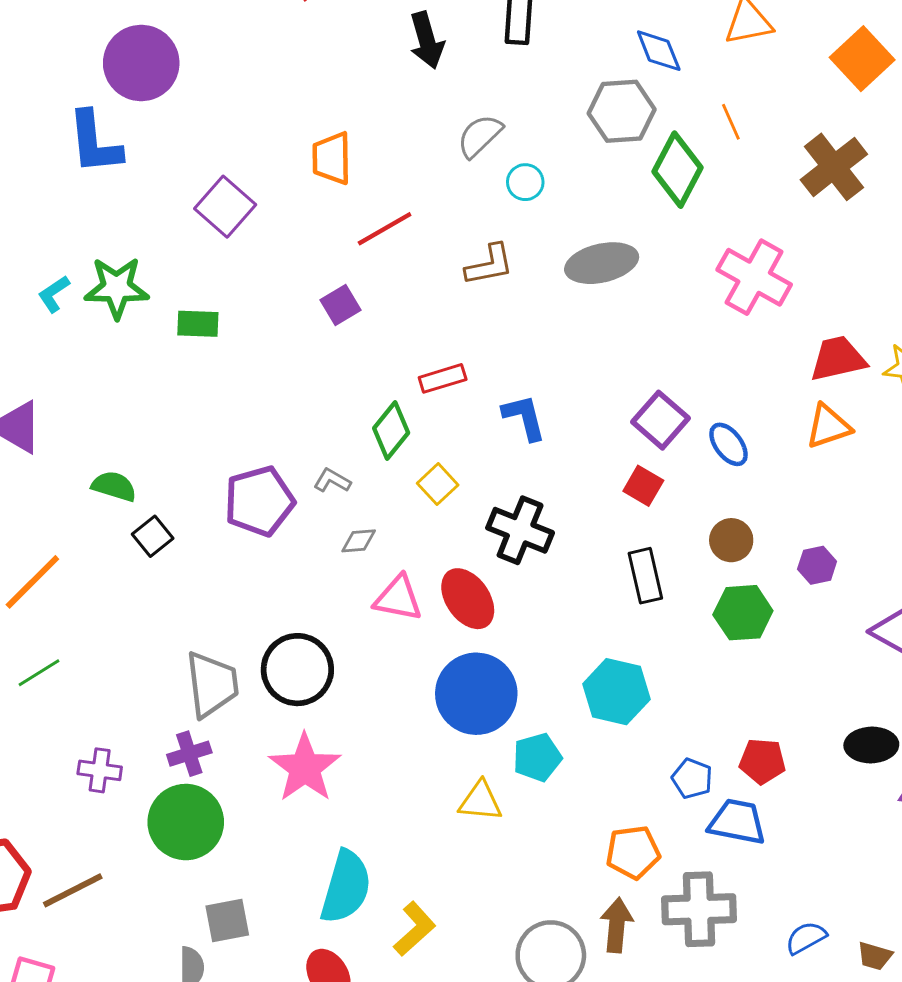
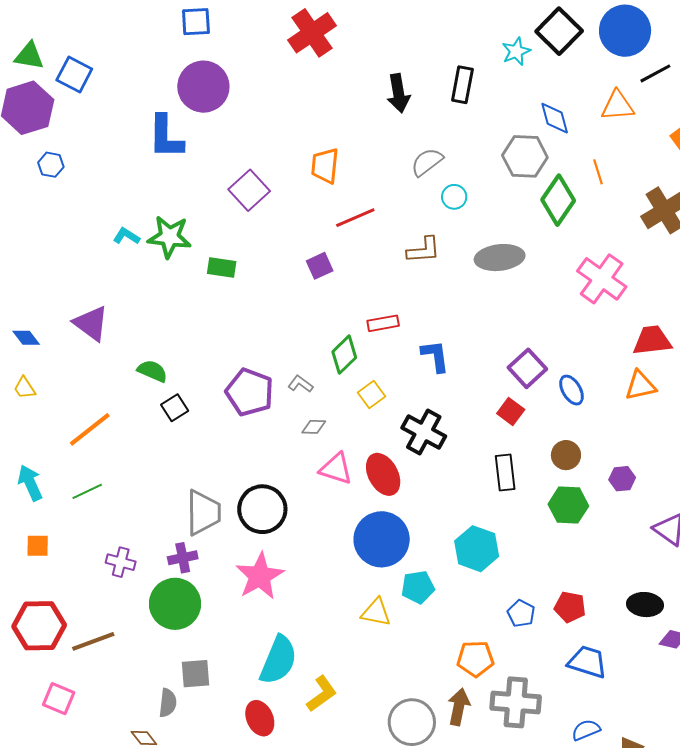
cyan L-shape: (54, 294) -> (126, 236), turned 60
purple pentagon: (259, 501) -> (250, 392), turned 30
blue trapezoid: (737, 822) -> (587, 662), moved

